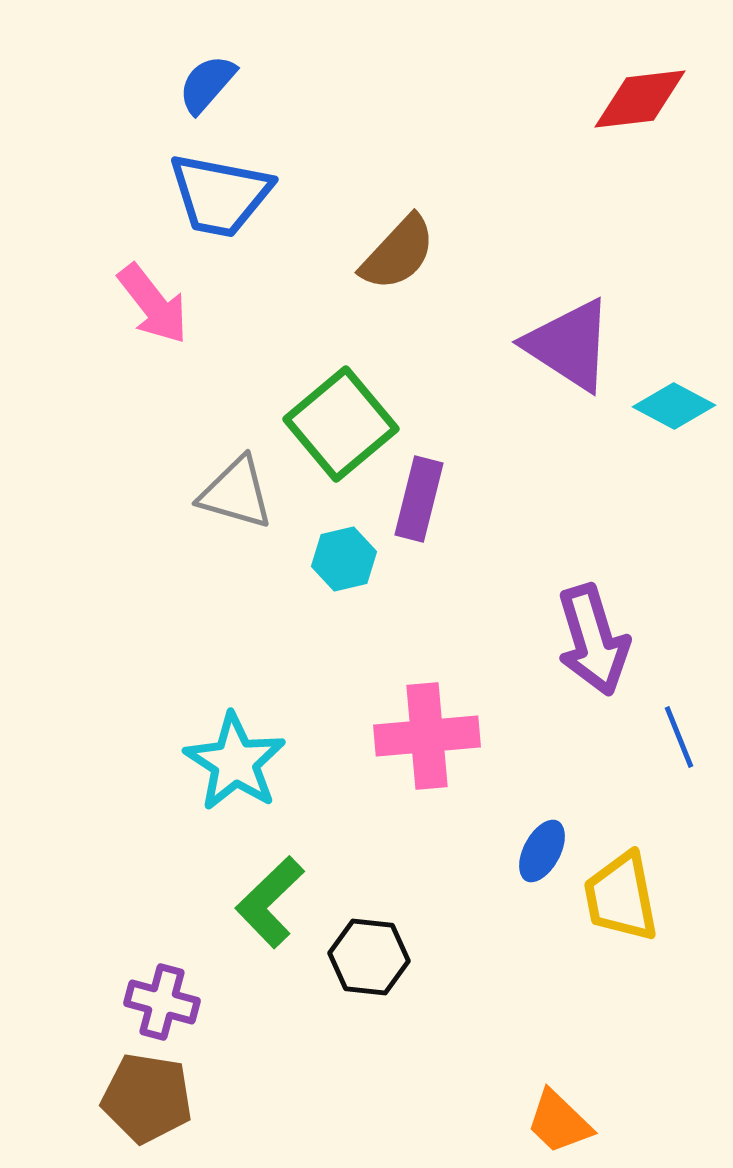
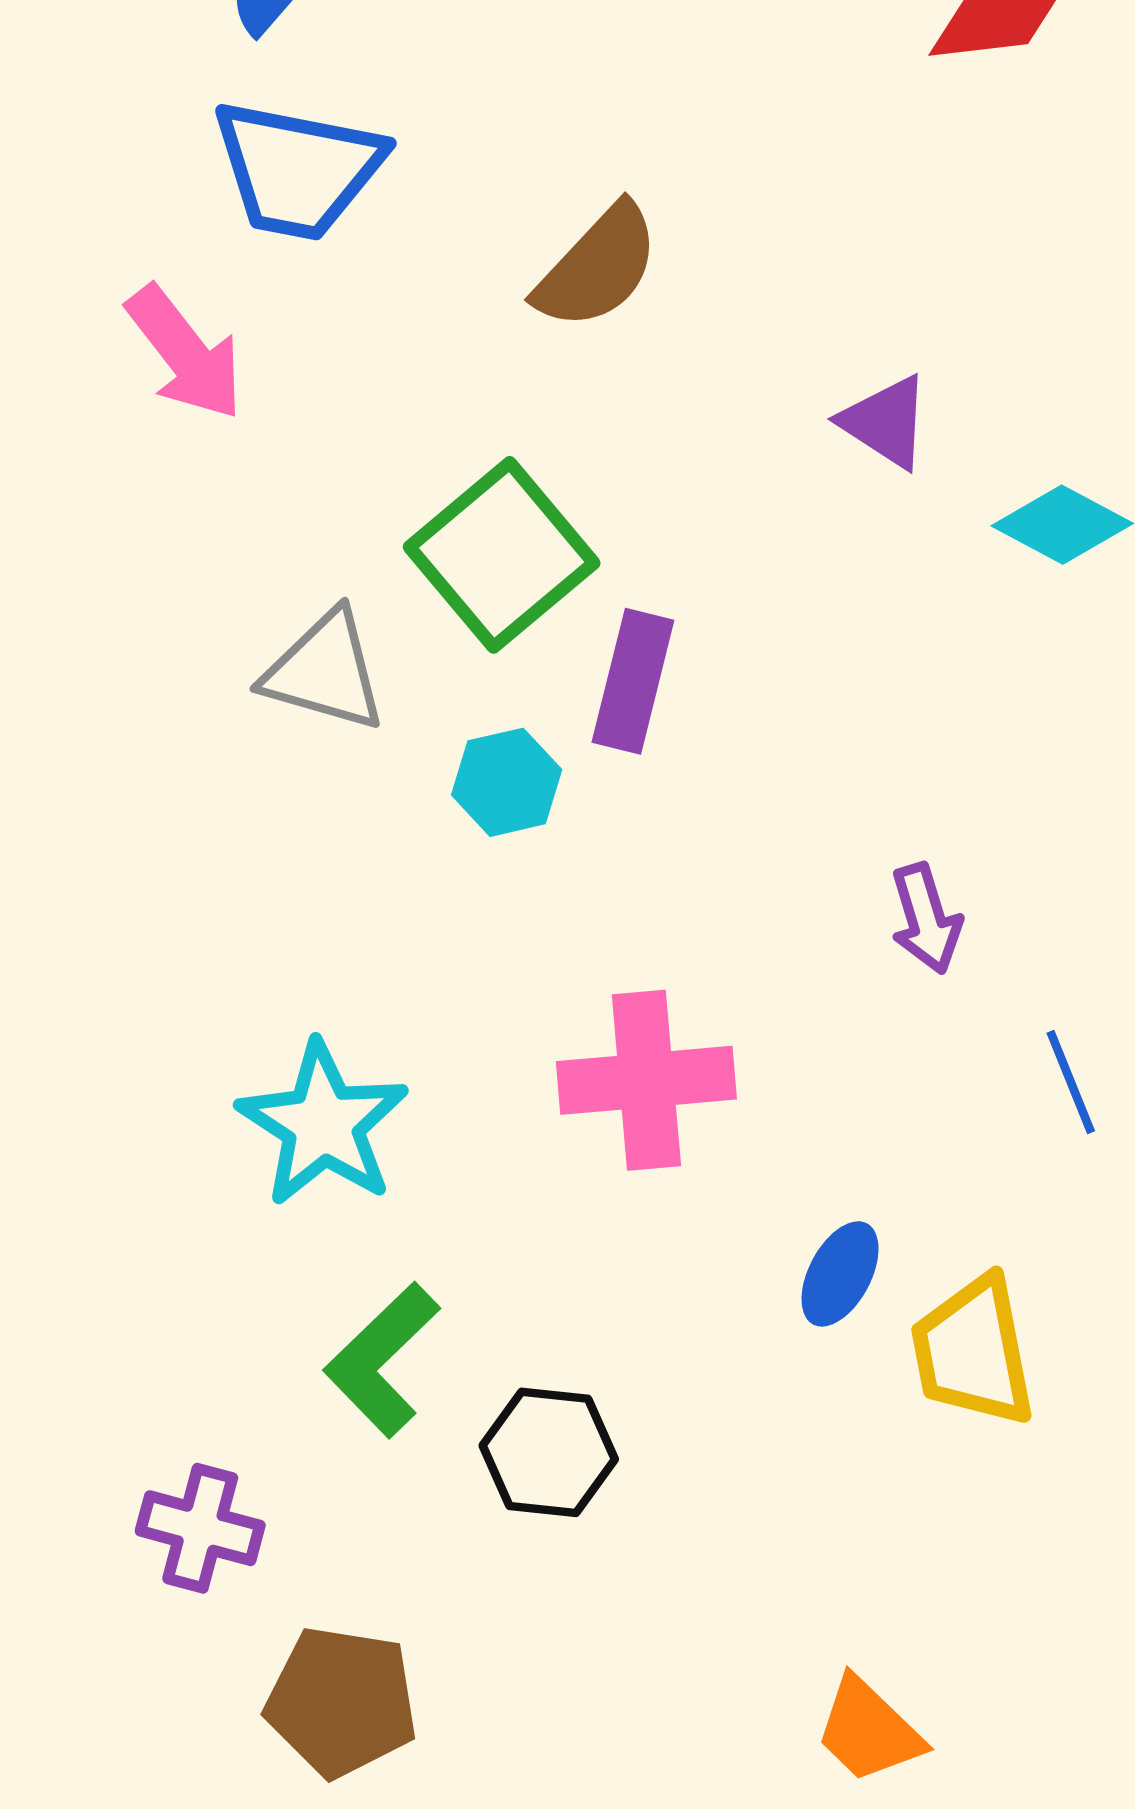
purple triangle: (569, 345) -> (885, 422), size x0.6
purple arrow: (593, 640) -> (926, 919), size x0.6
brown pentagon: (147, 1098) -> (342, 1702), moved

